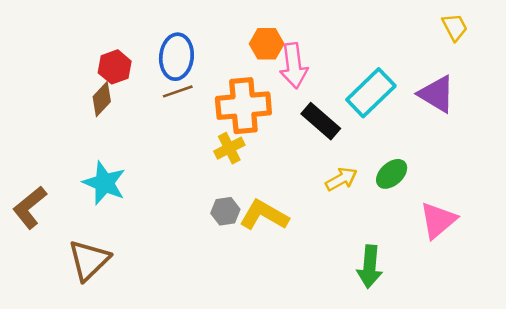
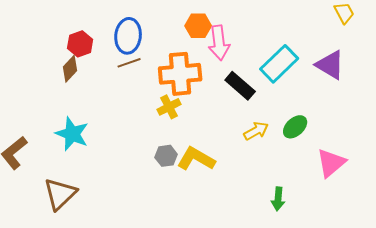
green arrow: (370, 267) -> (278, 199), size x0.7

